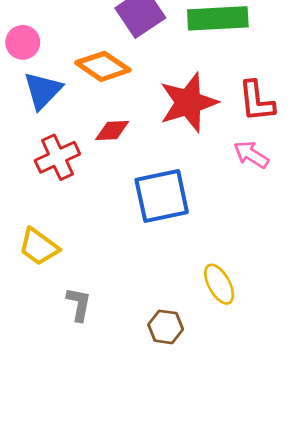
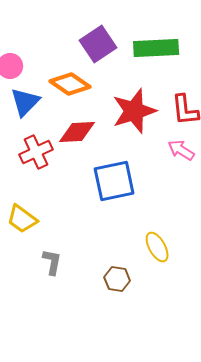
red diamond: (112, 131) -> (77, 132), size x1.4

